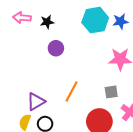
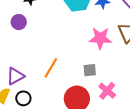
purple circle: (56, 48) -> (19, 22), moved

